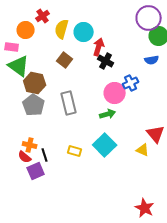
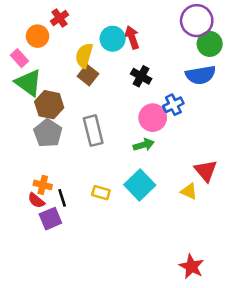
yellow semicircle: (62, 29) -> (84, 56), moved
pink rectangle: (12, 47) -> (19, 58), turned 40
red arrow: (99, 47) -> (132, 37), moved, turned -36
blue semicircle: (152, 60) -> (201, 75), size x1.6

